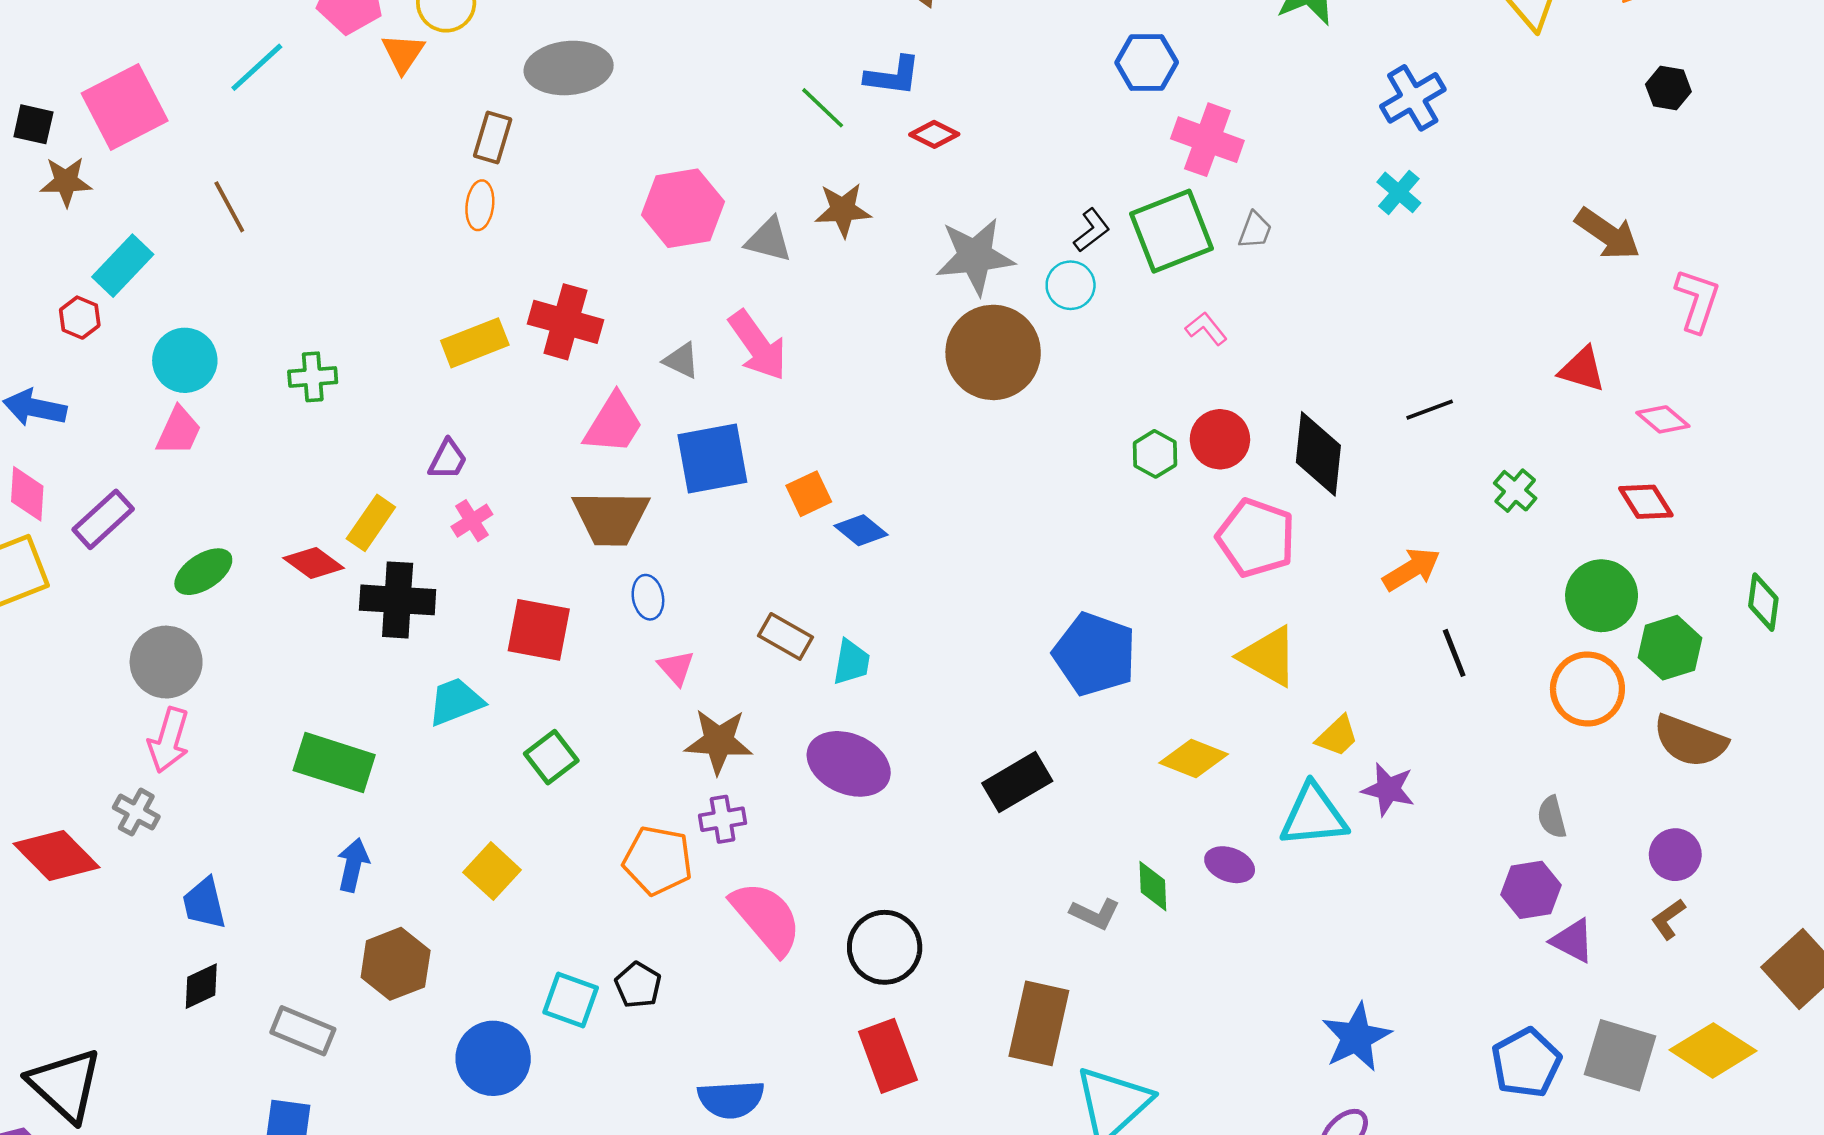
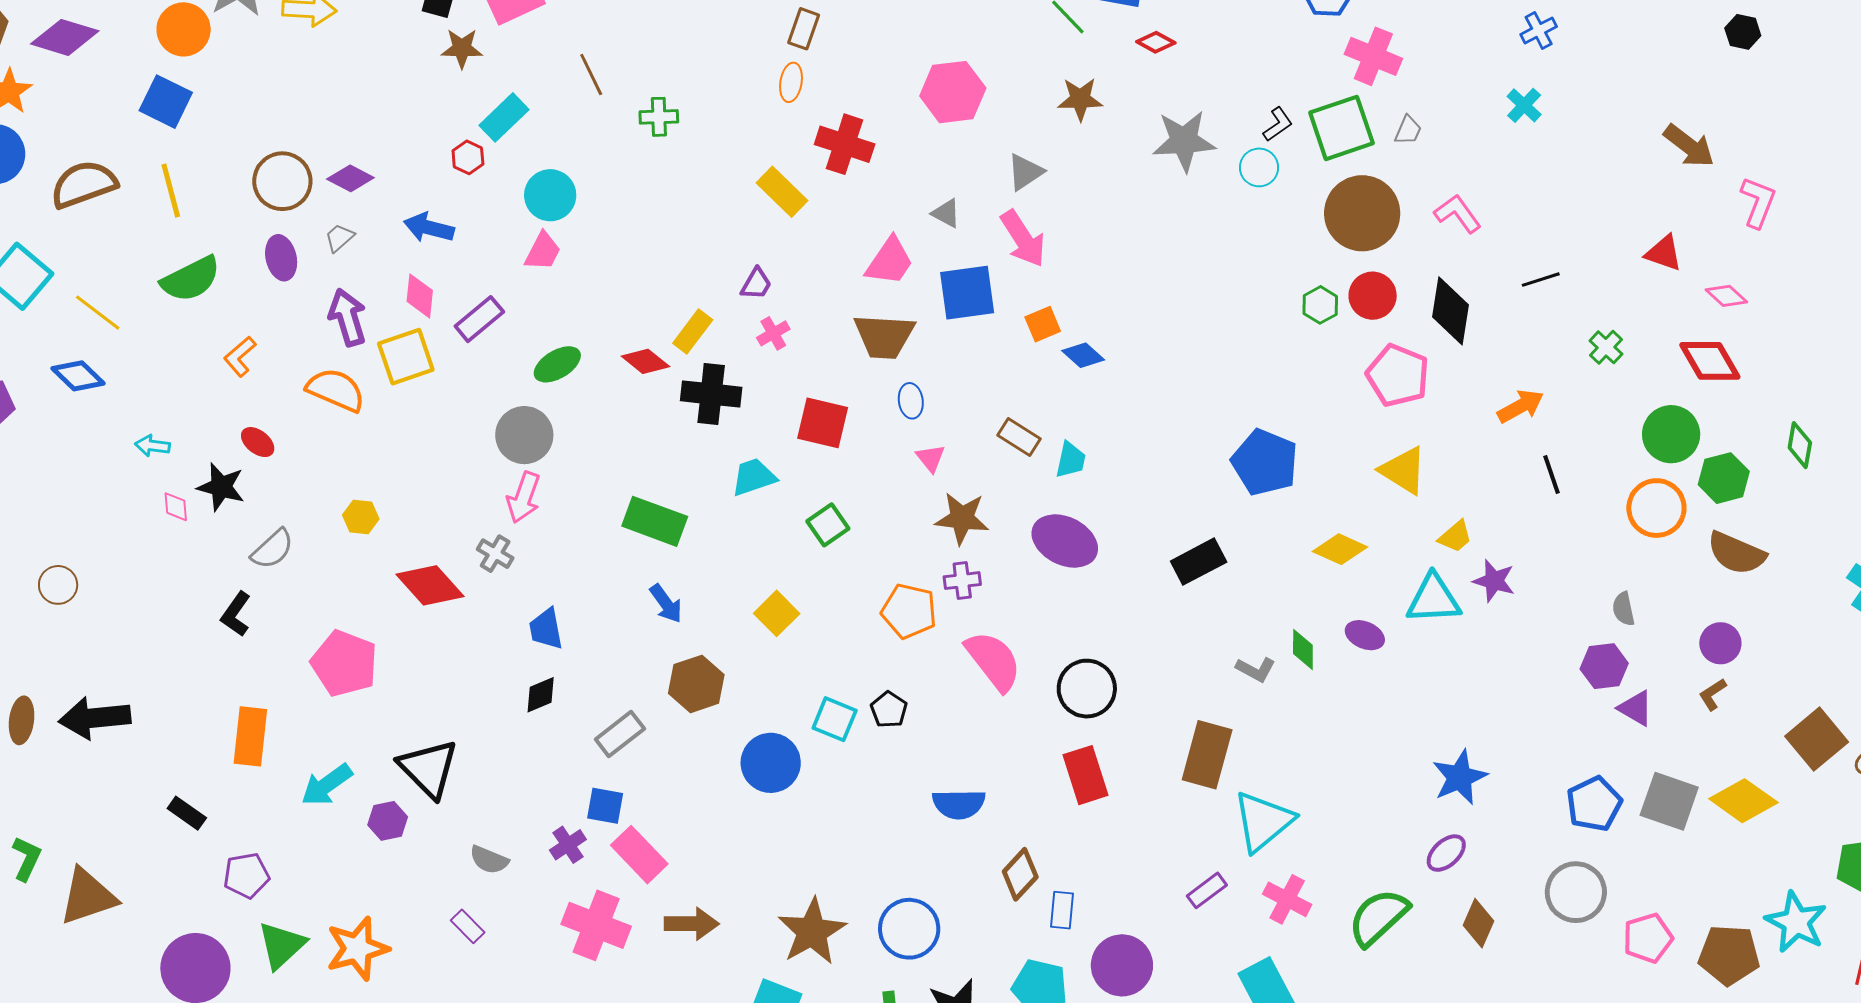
blue cross: (1413, 98) -> (1539, 30), size x0.7
gray triangle: (769, 240) -> (1025, 172), moved, turned -51
red cross: (565, 322) -> (845, 144), moved
pink L-shape: (1206, 329) -> (1458, 214), moved, size x1.4
yellow rectangle: (475, 343) -> (782, 192), turned 63
pink arrow: (758, 345) -> (1023, 239), moved
brown circle: (993, 352) -> (1362, 213), moved
green cross: (313, 377) -> (659, 117), moved
red diamond: (1646, 502) -> (1710, 361), size x1.4
blue arrow: (353, 865) -> (666, 604), turned 129
gray rectangle: (303, 1031) -> (620, 734), turned -63

